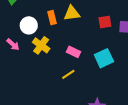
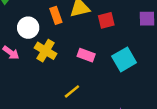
red square: (105, 22) -> (106, 20), moved
yellow line: (68, 74) -> (72, 91), moved

